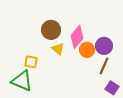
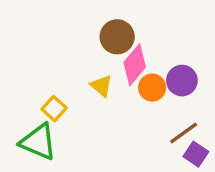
brown circle: (51, 30) -> (117, 37), moved
yellow square: (31, 62) -> (54, 109), turned 32
brown line: (104, 66) -> (184, 133), moved, turned 30

